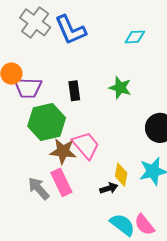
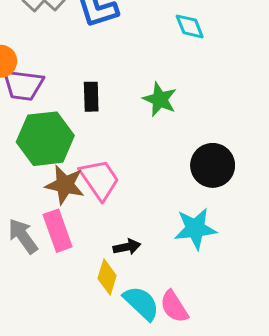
cyan diamond: (135, 37) -> (190, 26), turned 65
yellow diamond: (121, 175) -> (107, 277), moved

